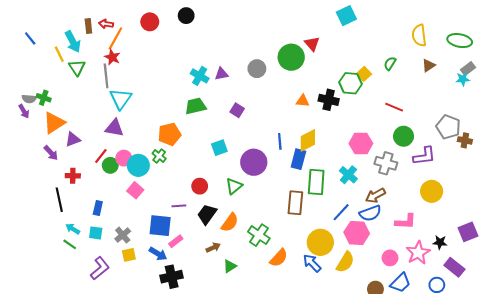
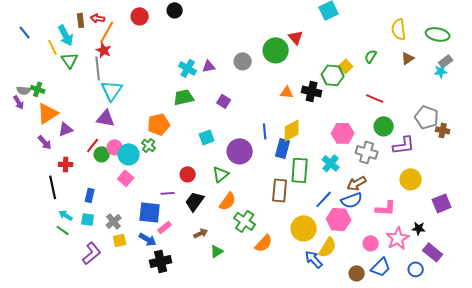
orange semicircle: (230, 223) -> (228, 201), moved
purple square: (468, 232) -> (442, 203), moved
blue arrow: (312, 263) -> (314, 259), moved

